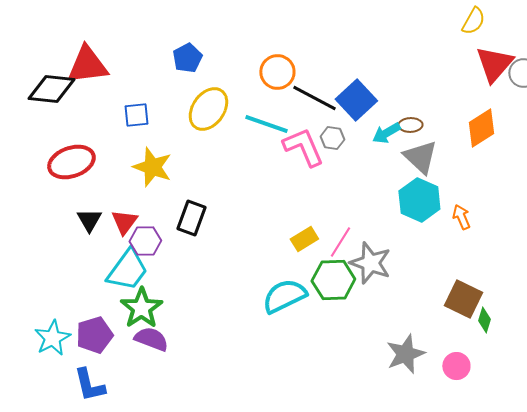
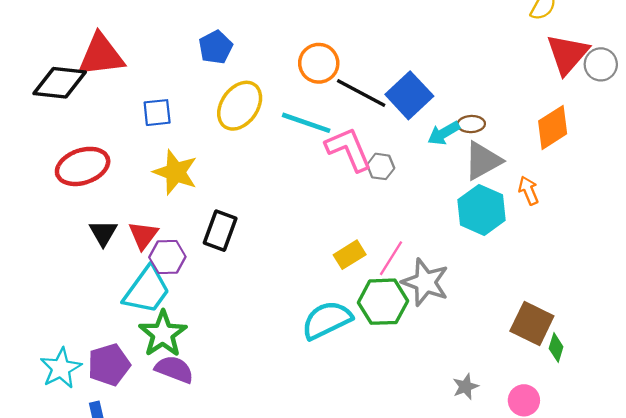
gray hexagon: (332, 138) -> (381, 166), moved
gray triangle: (420, 157) -> (483, 161), turned 48
orange arrow: (461, 217) -> (529, 191), moved
gray star: (405, 354) -> (465, 387), size x0.6

